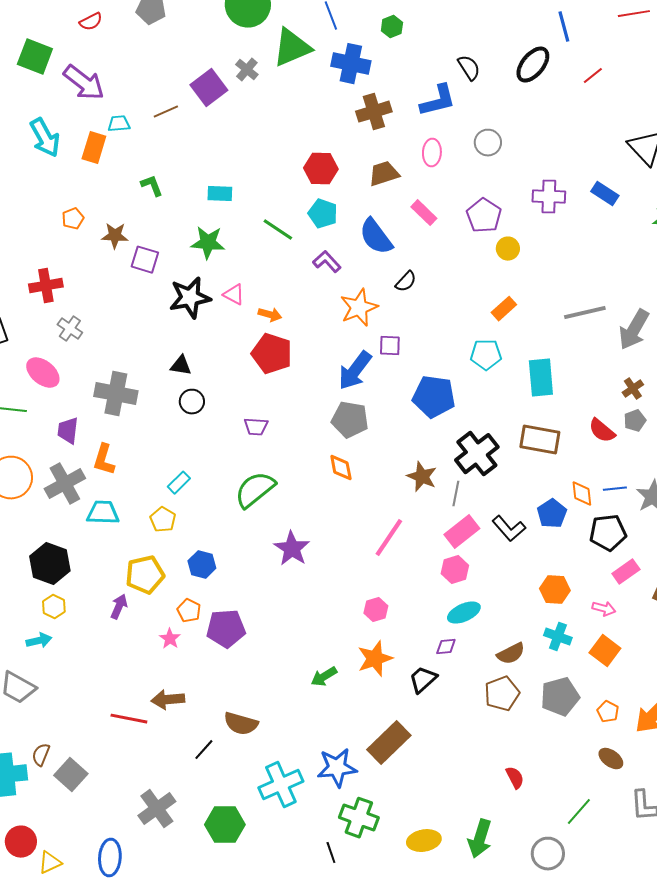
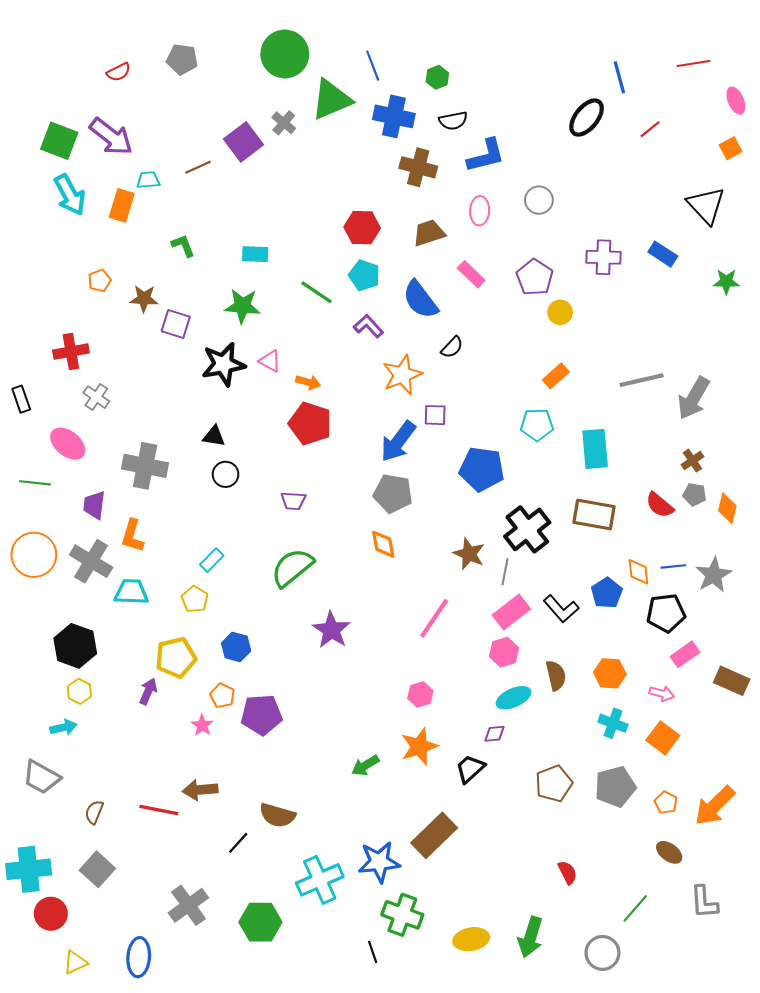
green square: (35, 57) -> (59, 141), moved
black semicircle: (469, 68) -> (453, 121), moved, turned 112
brown cross: (374, 112) -> (418, 167), turned 32
gray pentagon: (635, 421) -> (695, 494), turned 30
gray cross: (65, 484) -> (91, 561), turned -30
brown semicircle: (511, 654) -> (556, 676), moved, turned -76
brown semicircle: (41, 755) -> (94, 812), moved
red circle: (21, 842) -> (51, 914), moved

